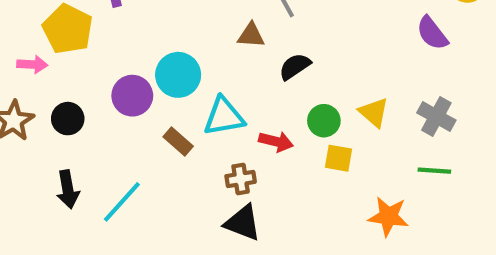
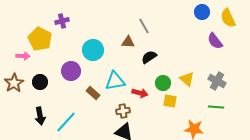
cyan circle: (178, 75) -> (93, 50), moved

